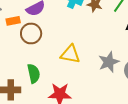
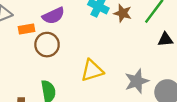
yellow triangle: (70, 54) -> (92, 71), turned -30

